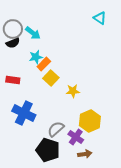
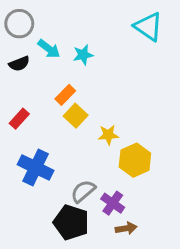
cyan triangle: (100, 18) -> (148, 27), size x1.5
gray circle: (13, 29) -> (19, 24), moved
cyan star: (36, 57) -> (83, 55), moved
red rectangle: (13, 80) -> (19, 119), turned -56
yellow hexagon: (90, 121) -> (135, 160), moved

